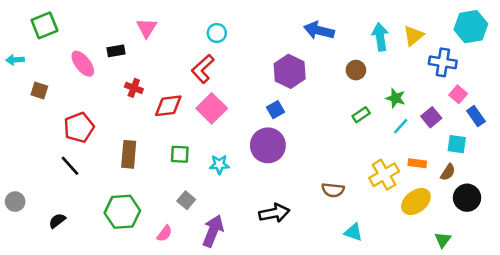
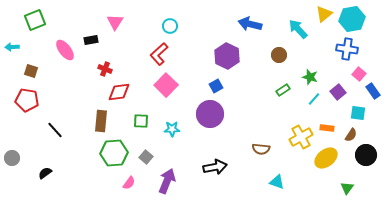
cyan hexagon: (471, 27) -> (352, 19), moved
yellow triangle: (413, 36) -> (324, 14), moved
cyan arrow: (380, 37) -> (298, 29), turned -35
red diamond: (168, 106) -> (119, 92), moved
red pentagon: (79, 128) -> (27, 100), moved, turned 30
green hexagon: (122, 212) -> (114, 153), moved

